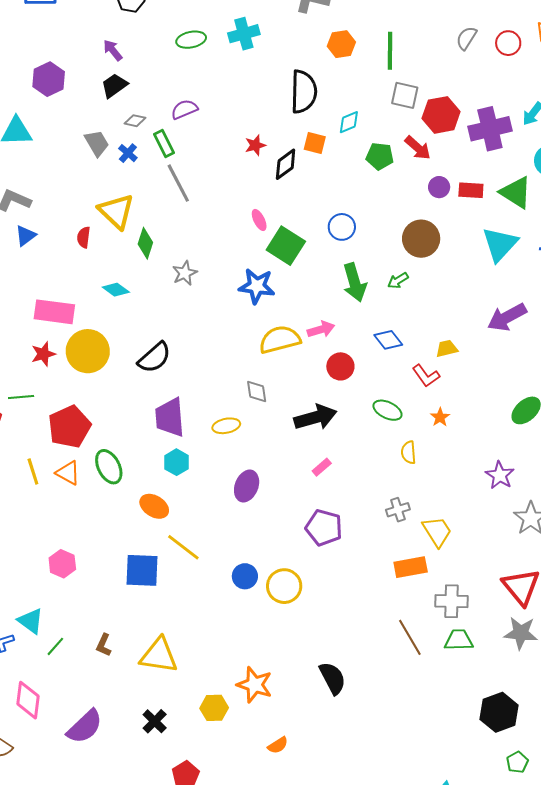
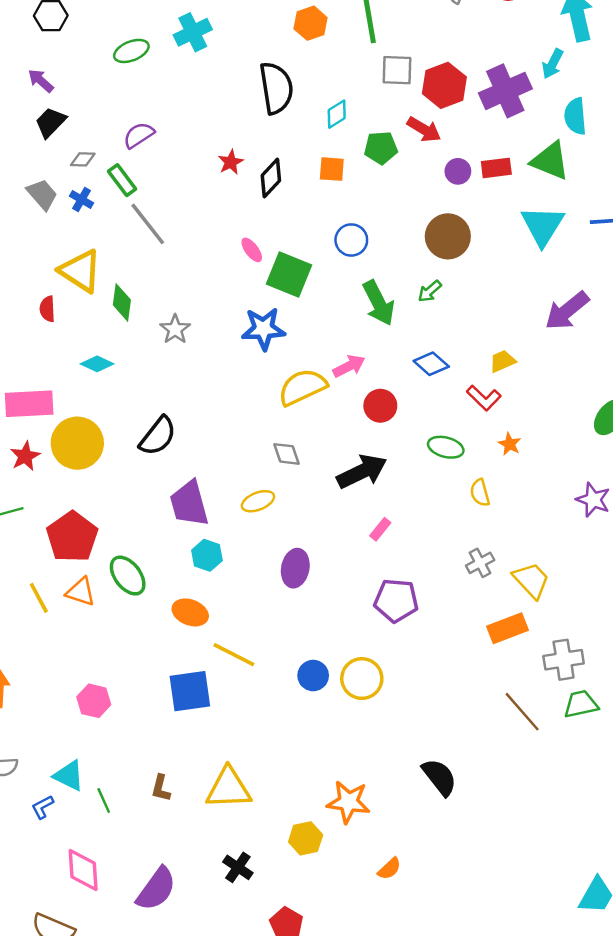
orange square: (315, 143) -> (332, 169), moved
green line: (55, 646) -> (104, 800), turned -55

